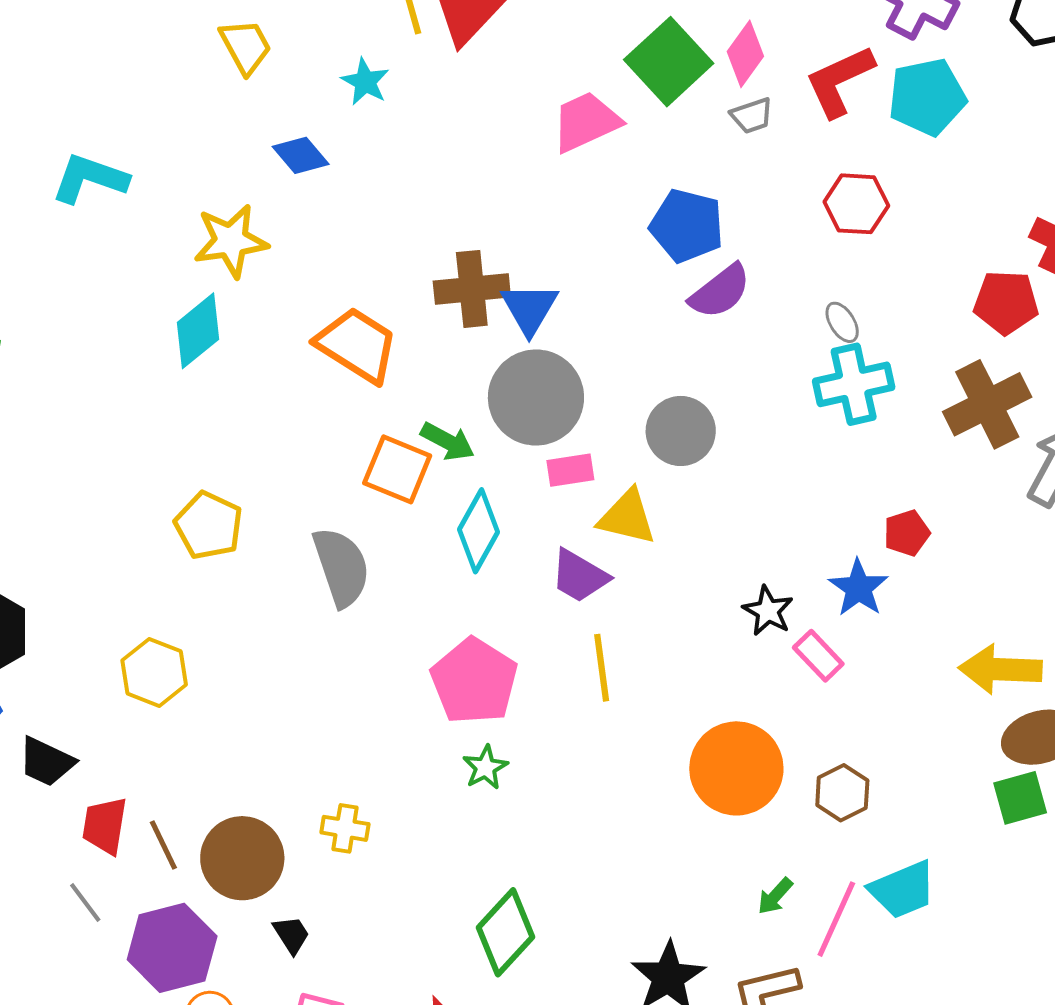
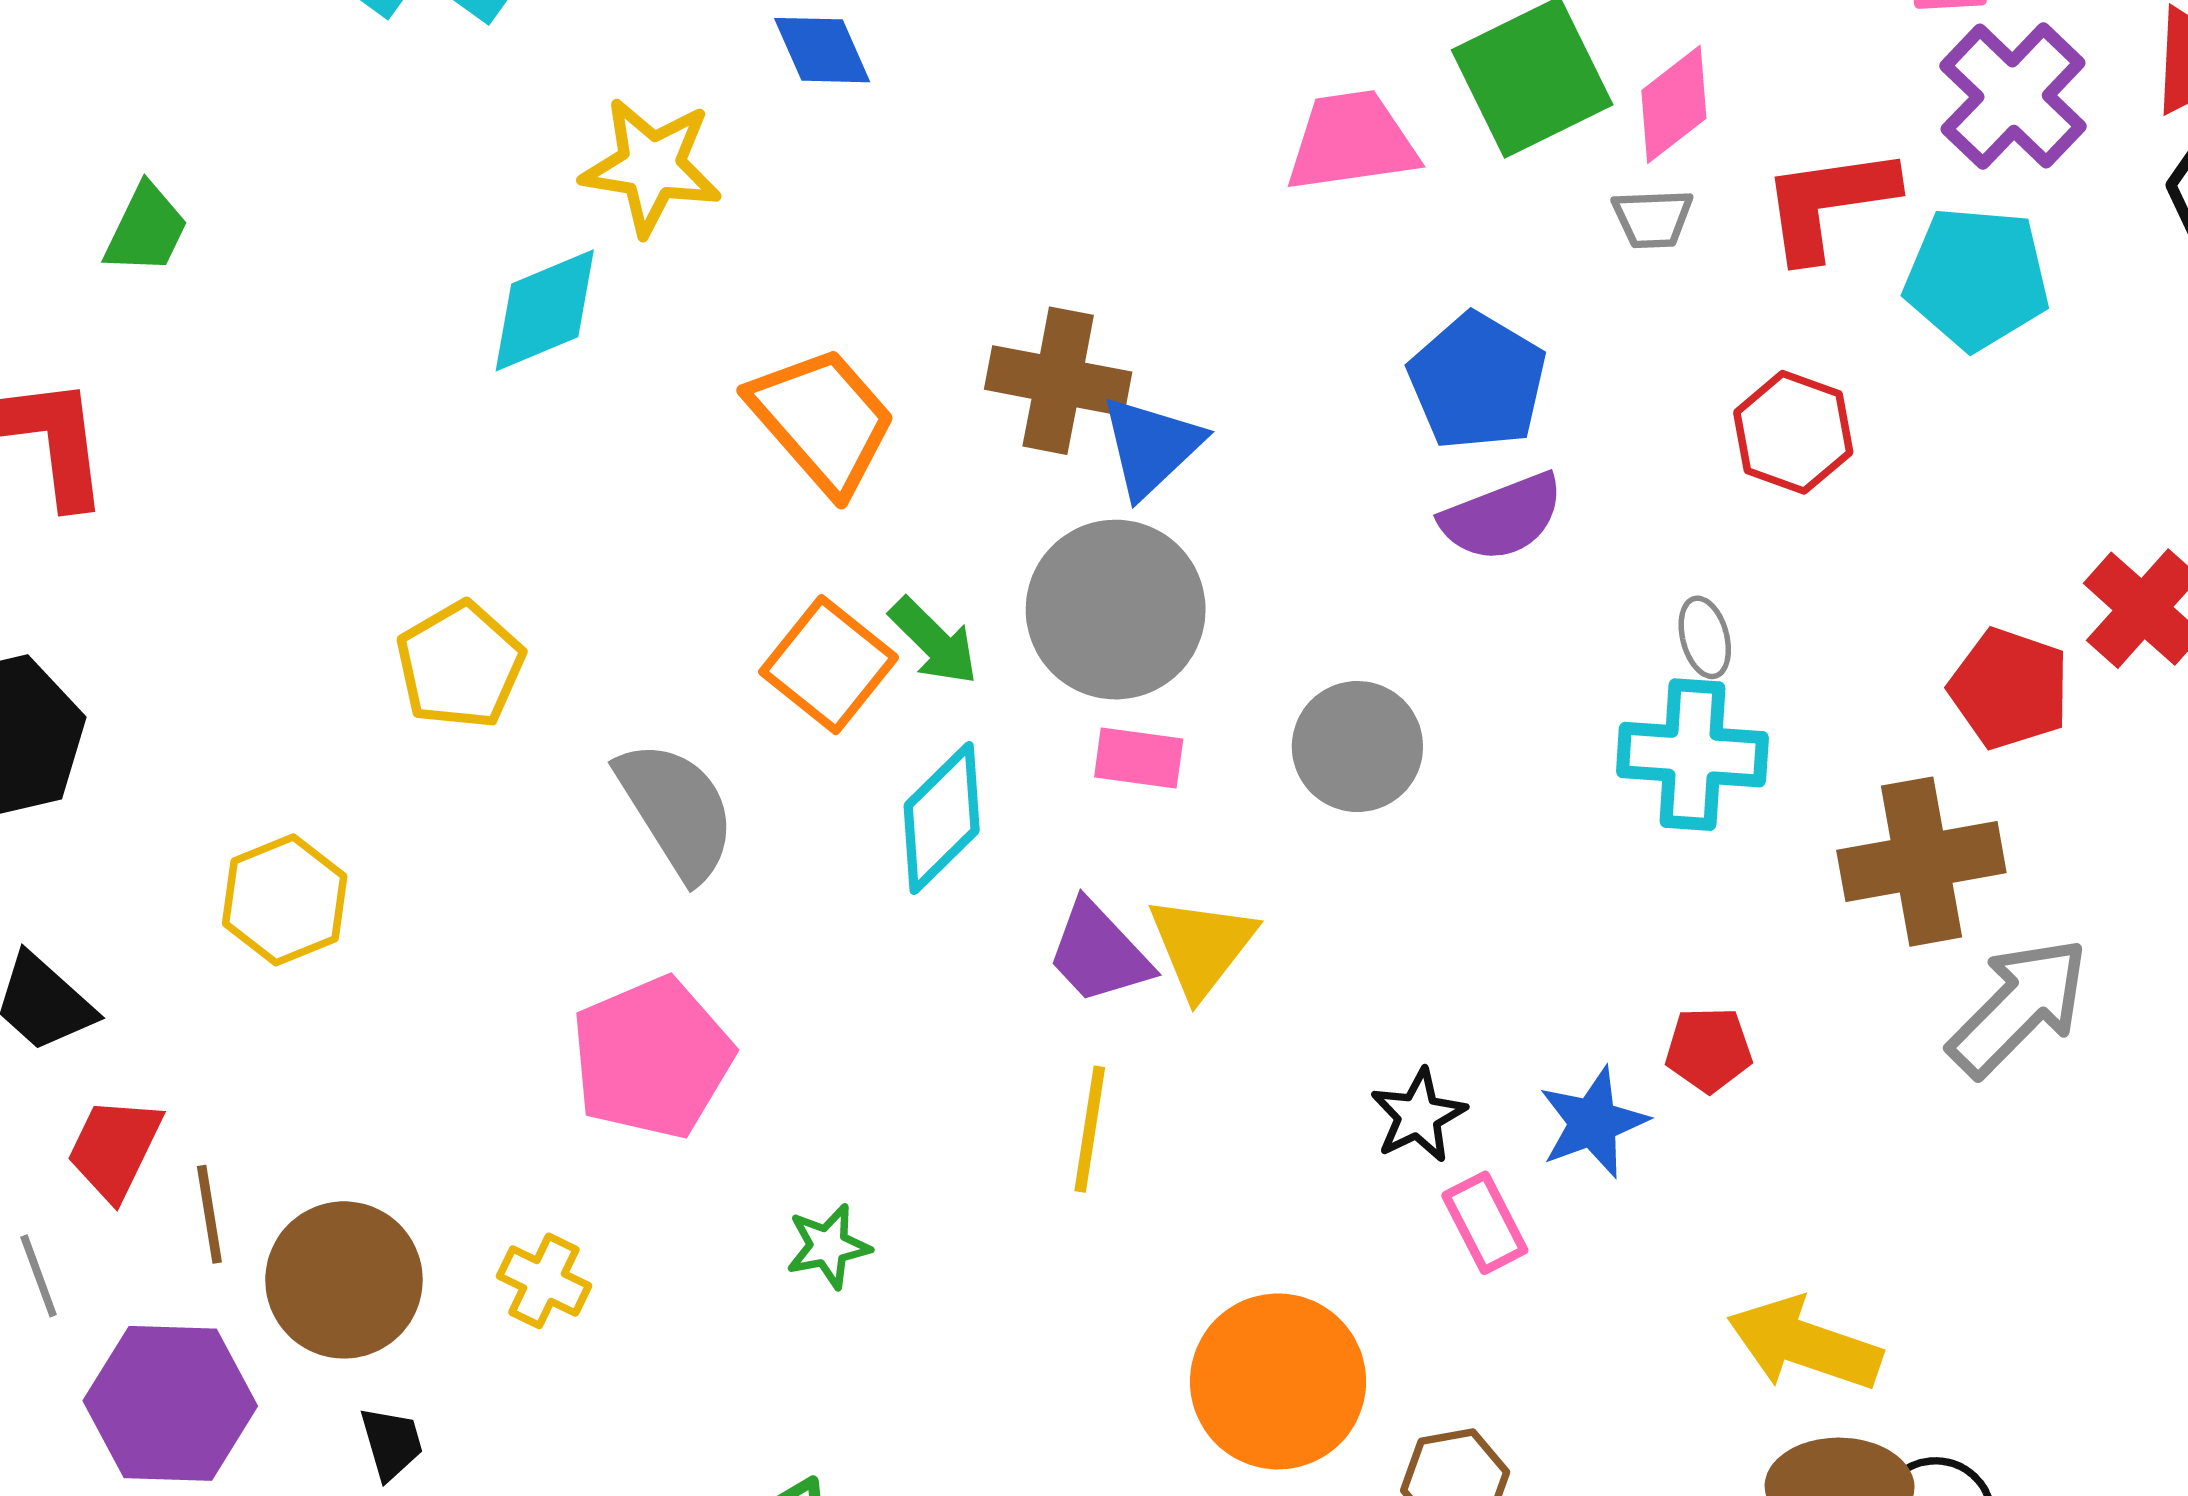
yellow triangle: (627, 517) -> (1202, 946), moved, turned 38
gray semicircle: (341, 567) -> (676, 810), turned -30
pink pentagon: (474, 681) -> (652, 1058), moved

